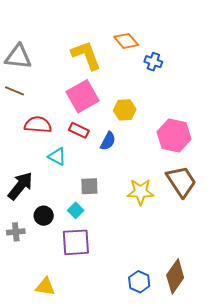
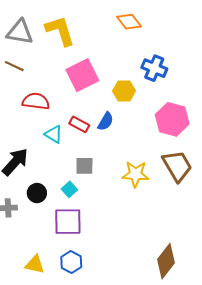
yellow L-shape: (86, 55) -> (60, 31), moved
blue cross: (153, 62) -> (154, 68), moved, size x1.4
red rectangle: (79, 130) -> (79, 124), moved
blue hexagon: (139, 282) -> (71, 262), moved

